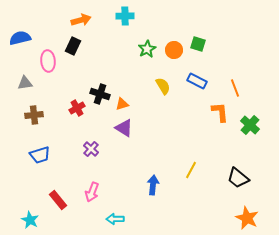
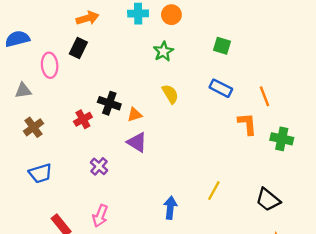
orange circle: (174, 50) -> (171, 15), moved
yellow semicircle: (163, 86) -> (170, 94), moved
brown cross: (34, 115) -> (33, 127), turned -30
green cross: (250, 125) -> (282, 139), turned -30

